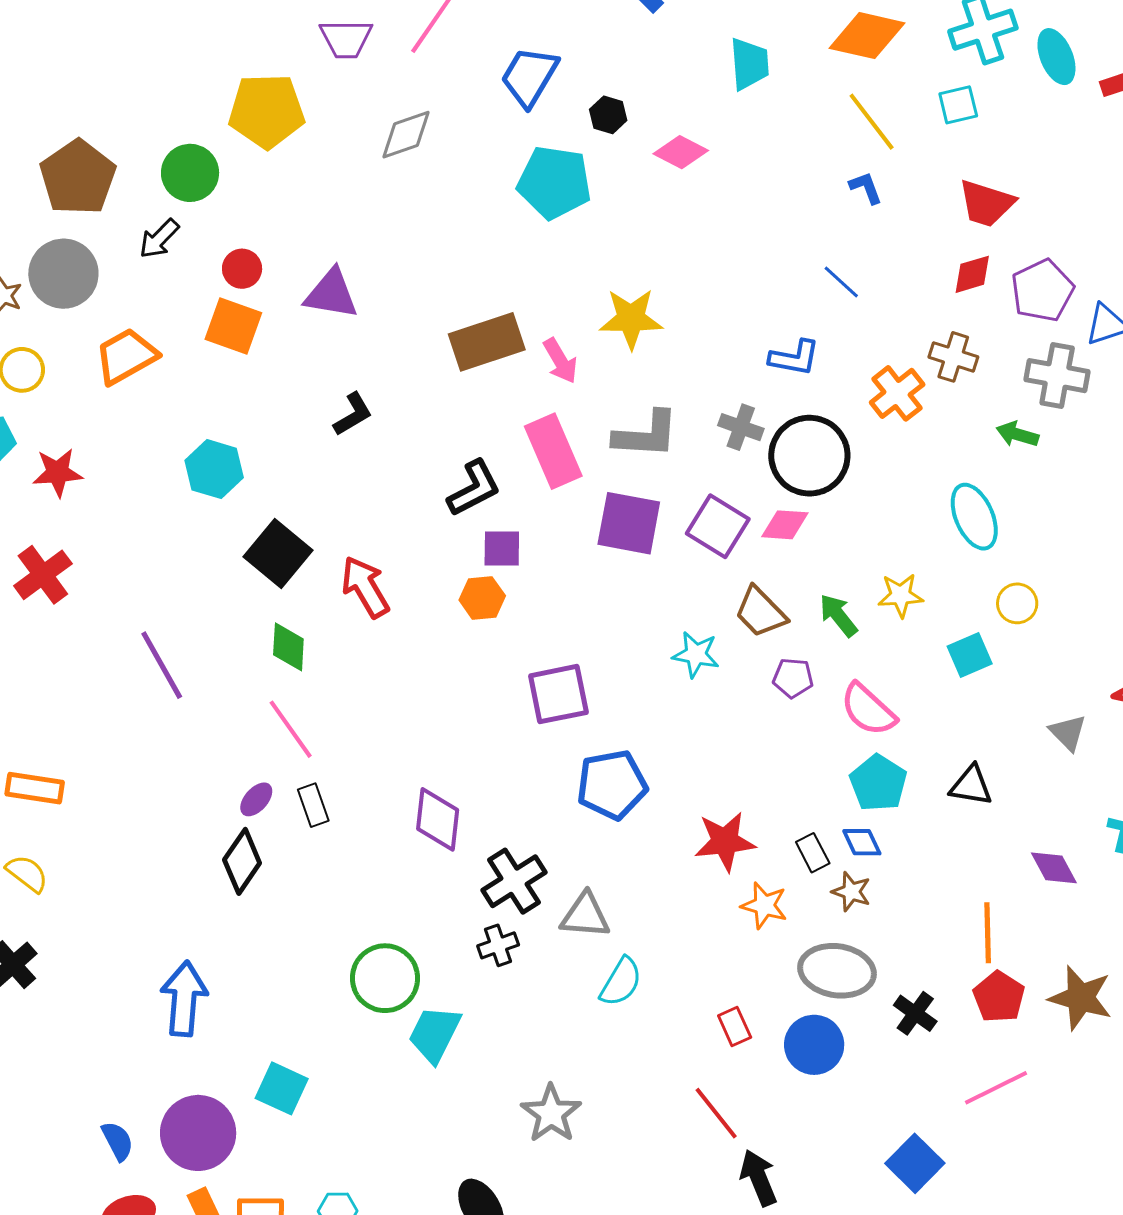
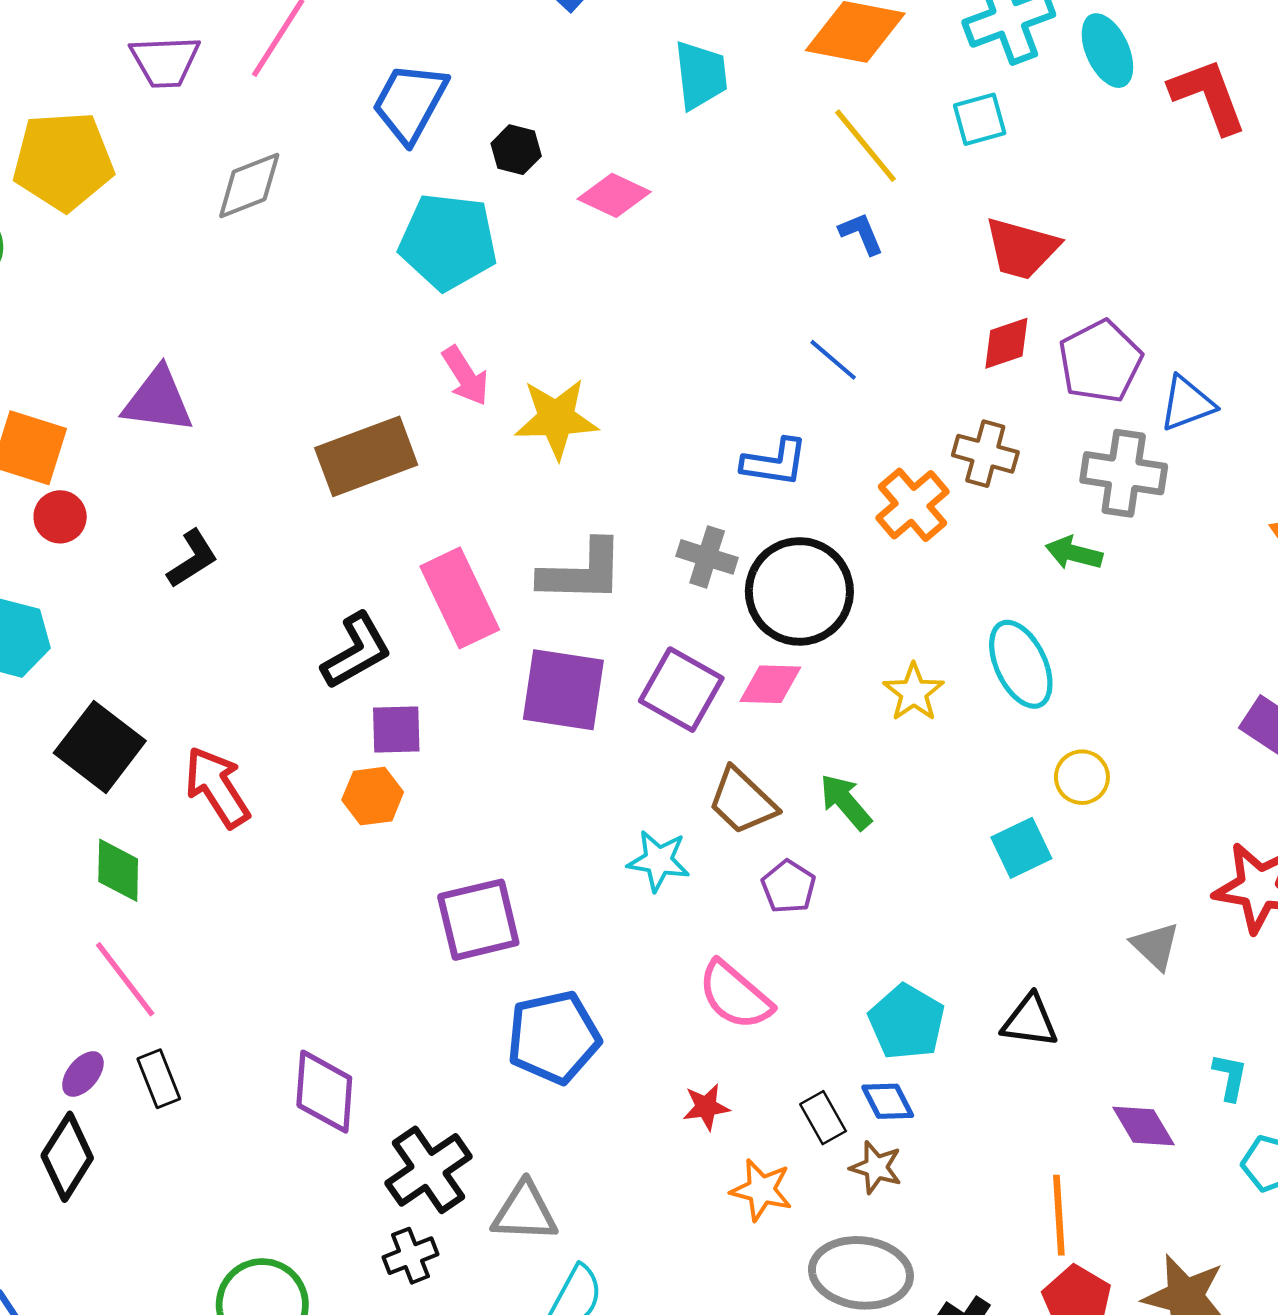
red circle: (242, 269) -> (60, 517), moved
pink arrow: (560, 361) -> (465, 376), moved
yellow star: (901, 595) -> (914, 692), moved, turned -30
purple pentagon: (793, 678) -> (789, 887), turned 30
pink semicircle: (868, 710) -> (735, 995), moved
red star: (725, 841) -> (706, 1107), size x0.6

